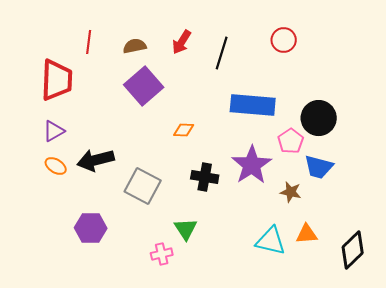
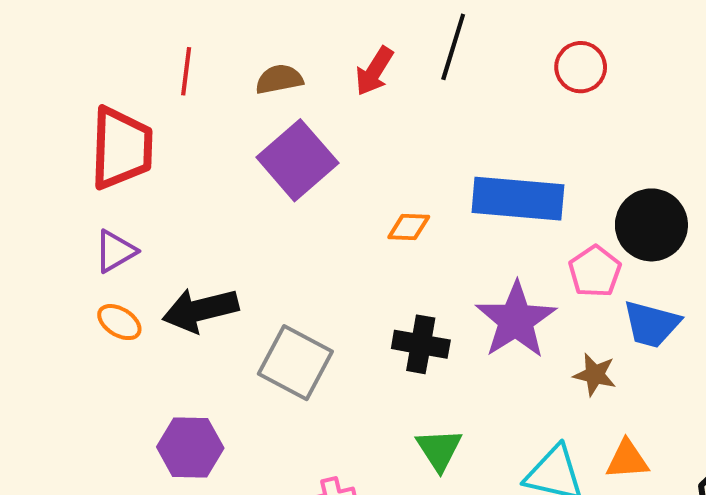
black line: (222, 53) -> (453, 47), moved
orange diamond: (184, 130) -> (409, 227), moved
green triangle: (186, 229) -> (439, 450), moved

